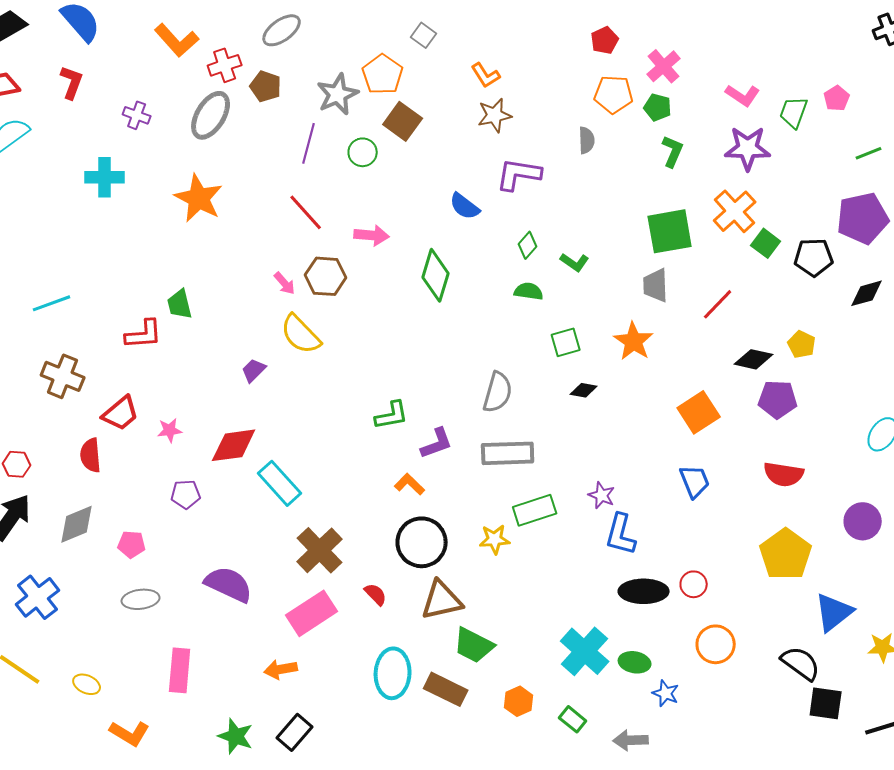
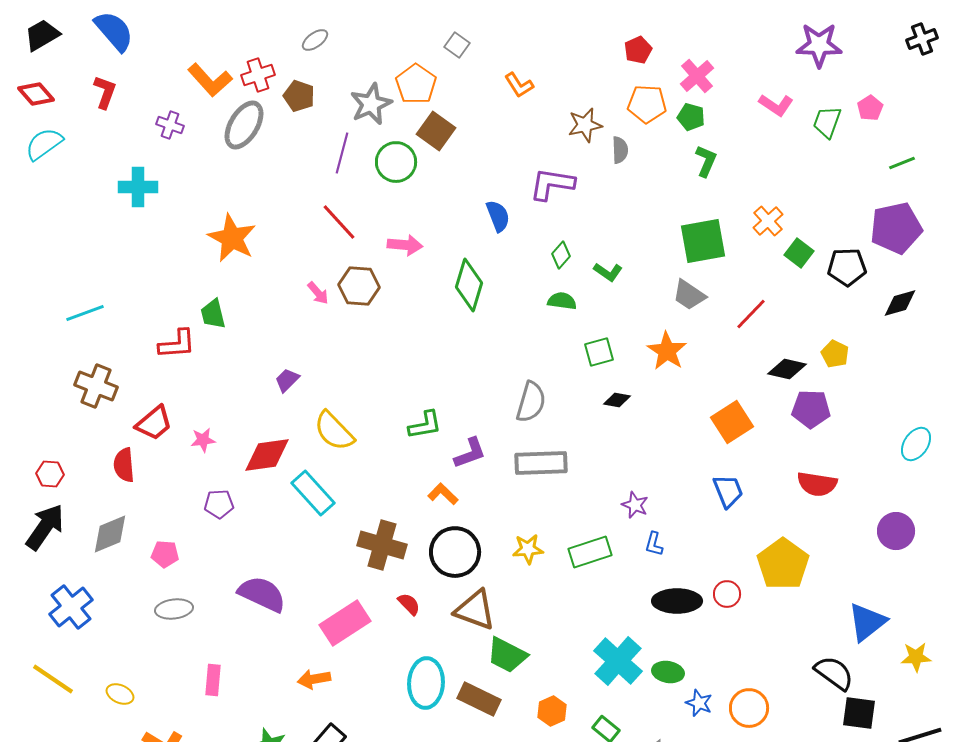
gray ellipse: (282, 30) -> (315, 40), size x0.7
orange L-shape: (177, 40) -> (210, 80), moved
brown star: (495, 115) -> (585, 125), moved
purple star: (748, 148) -> (819, 45), moved
green circle: (363, 152) -> (396, 162), size x1.4
orange star: (199, 198) -> (232, 238), moved
blue semicircle: (465, 206) -> (498, 216), turned -148
orange cross: (735, 211) -> (768, 221), size x0.7
gray trapezoid: (656, 285) -> (689, 295), turned -54
yellow semicircle: (301, 334) -> (334, 431), moved
green rectangle: (535, 510) -> (590, 552), moved
blue L-shape: (621, 534) -> (654, 544), size x0.6
brown cross: (320, 550) -> (382, 545), moved, turned -30
yellow pentagon: (786, 554) -> (783, 564), moved
brown triangle: (442, 600) -> (475, 610), turned 33
orange circle: (716, 644) -> (749, 708), moved
pink rectangle: (180, 670) -> (213, 680), size x0.7

